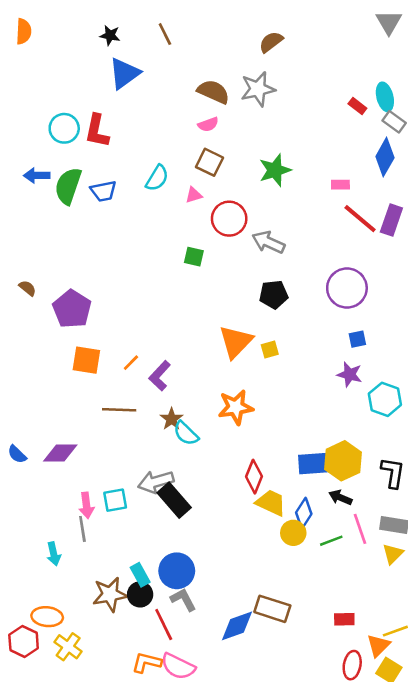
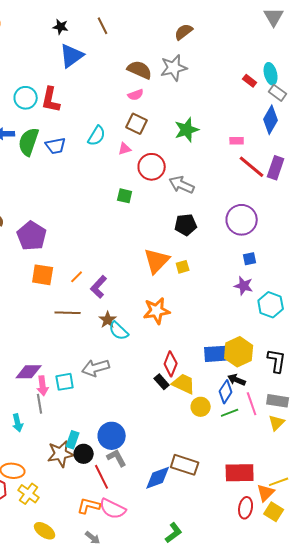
purple diamond: (60, 453) -> (29, 372), moved
black rectangle: (174, 500) -> (162, 382), moved, size x0.6
blue diamond: (304, 513) -> (226, 392), moved
cyan rectangle: (140, 575) -> (73, 440), moved, turned 48
red rectangle: (344, 619) -> (240, 473), size x1.8

